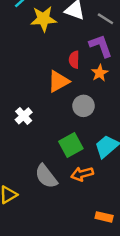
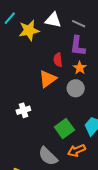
purple L-shape: (101, 46) -> (78, 46), turned -145
gray circle: (84, 106) -> (76, 88), moved
white cross: (24, 116) -> (23, 110), turned 32

